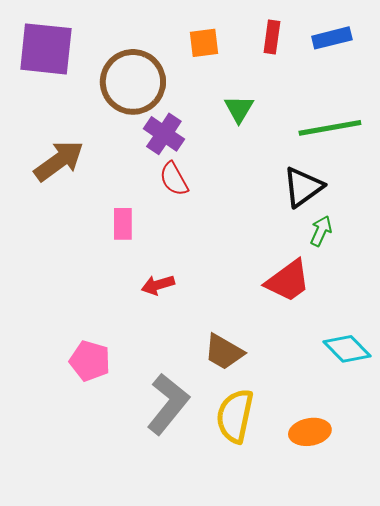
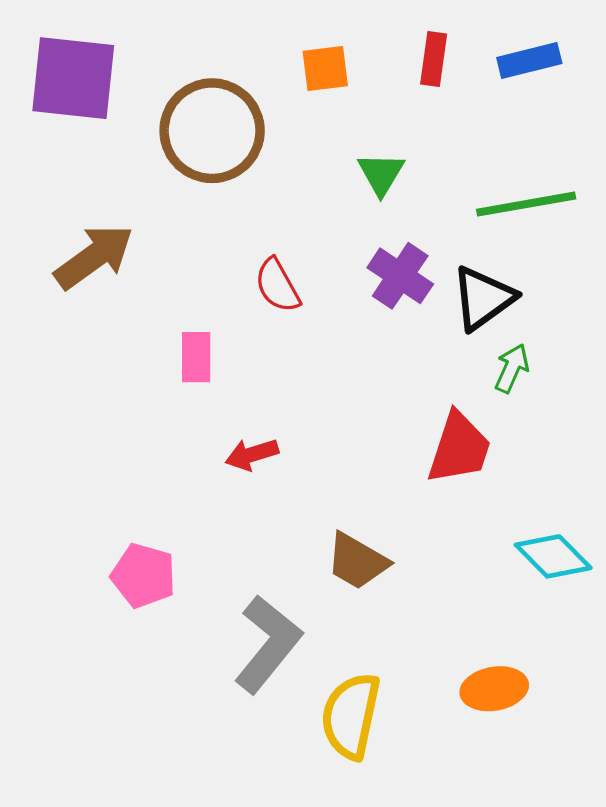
purple cross: (164, 134) -> (400, 276), moved
red trapezoid: (288, 281) -> (459, 448), turned -36
yellow semicircle: (235, 416) -> (351, 716), moved

